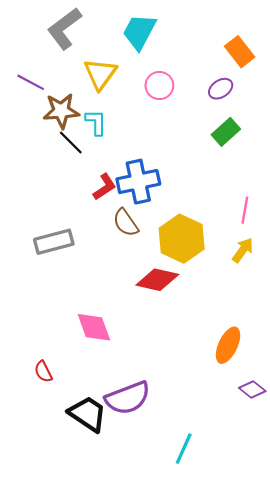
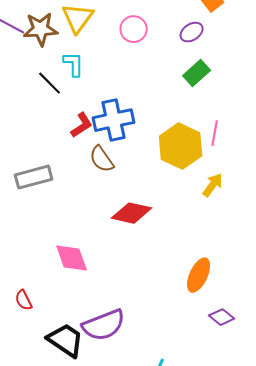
brown star: (61, 111) -> (41, 29), moved
pink line: (245, 210) -> (215, 133), moved
yellow hexagon: (182, 239) -> (181, 146), moved

